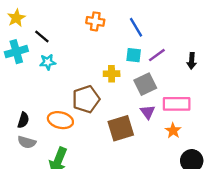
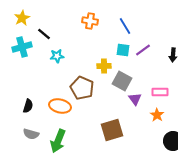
cyan star: (48, 62) -> (57, 56), moved
gray square: (145, 84) -> (122, 81), moved, turned -36
brown pentagon: (86, 99) -> (82, 88), turned -30
pink rectangle: (177, 104) -> (160, 92), size x0.7
brown square: (121, 128) -> (112, 130), moved
gray semicircle: (27, 142) -> (31, 134), moved

